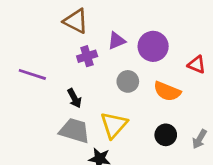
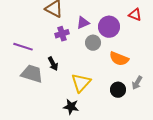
red triangle: (197, 65) -> (135, 15), moved
gray circle: (128, 81) -> (93, 43), moved
gray trapezoid: (74, 131) -> (32, 74), moved
gray arrow: (199, 139) -> (137, 83), moved

